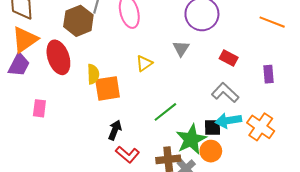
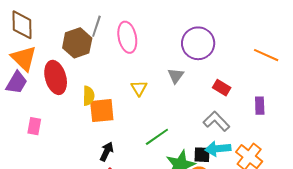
orange triangle: (25, 40) -> (24, 58), turned -44
yellow triangle: (144, 63) -> (139, 88), turned -30

